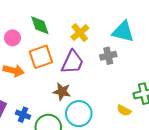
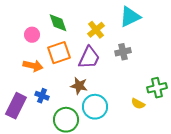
cyan triangle: (123, 32) -> (130, 17), moved, turned -40
blue cross: (23, 115) -> (42, 96), moved

